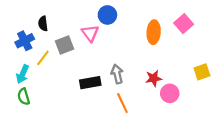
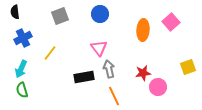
black semicircle: (43, 24) -> (15, 12), moved
pink triangle: (90, 33) -> (99, 48), moved
gray square: (64, 45) -> (60, 16), moved
yellow line: (43, 58) -> (50, 53), moved

